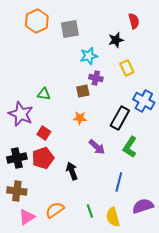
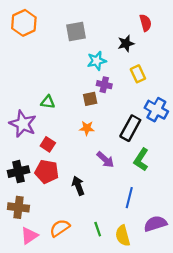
orange hexagon: (37, 21) -> (24, 23), moved
red pentagon: (43, 158) -> (47, 172), turned 30

